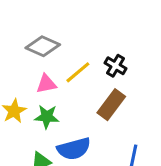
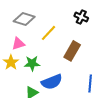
black cross: (116, 66) -> (81, 17), moved
pink triangle: (46, 84) -> (18, 44), moved

